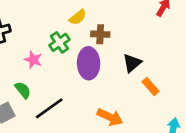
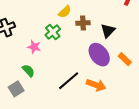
purple ellipse: (89, 63) -> (99, 55), moved, turned -30
black triangle: (132, 63) -> (108, 31), moved
black line: (49, 108) -> (69, 81), moved

